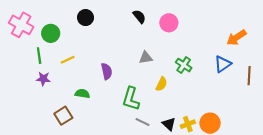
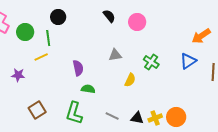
green line: (39, 56) -> (48, 38), moved
green semicircle: (82, 94) -> (88, 89), moved
green L-shape: (131, 99) -> (74, 113), moved
black triangle: (169, 124) -> (137, 118), turned -32

